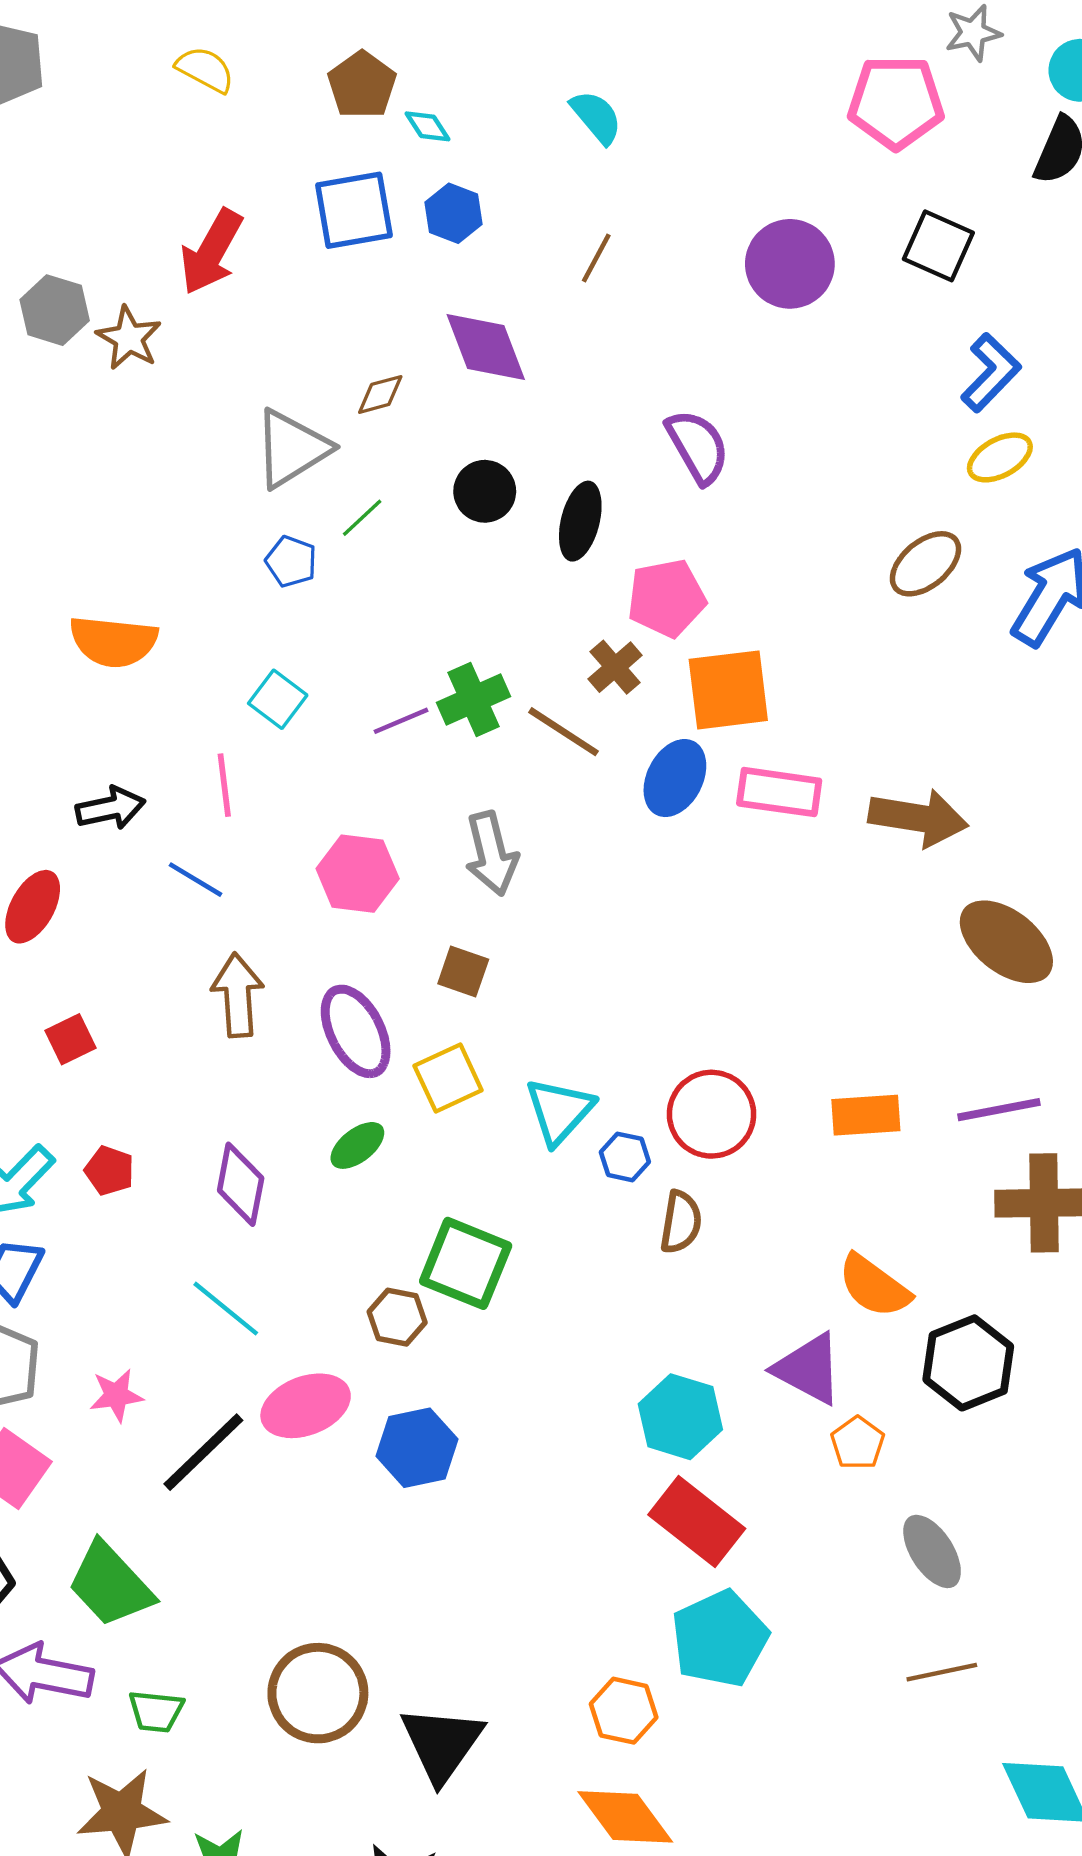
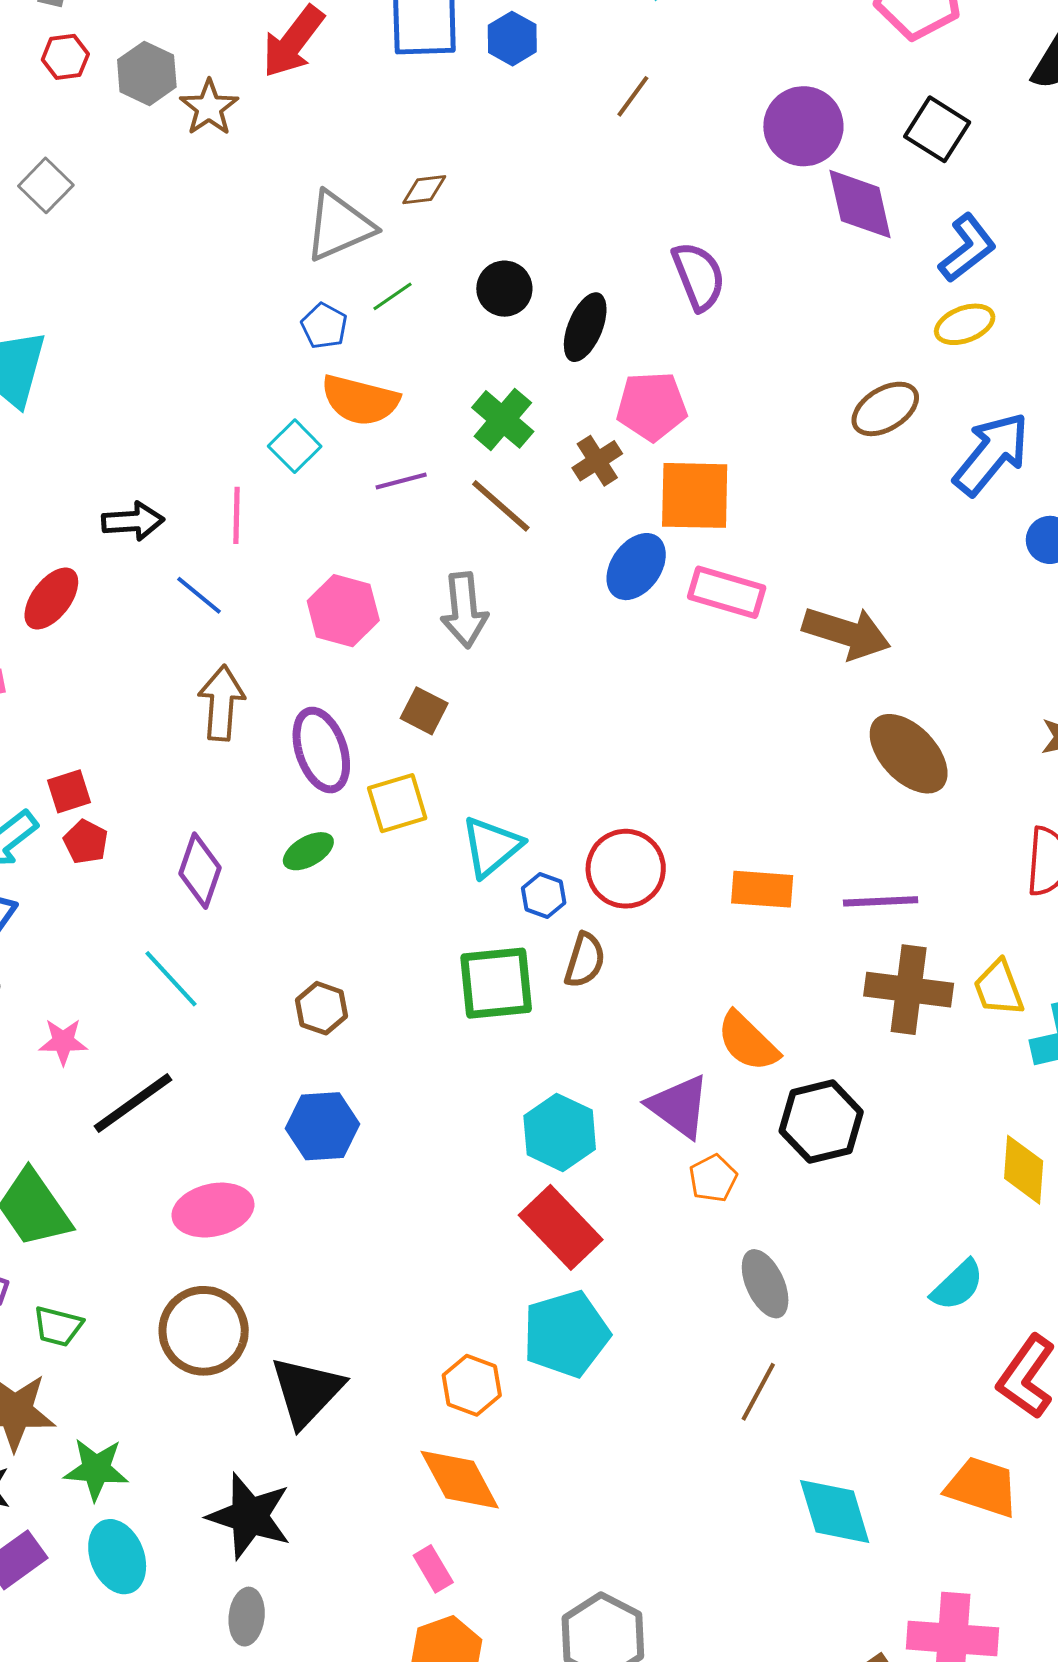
purple diamond: (486, 347) -> (860, 204), moved
orange semicircle: (113, 641) -> (360, 400), moved
green cross: (473, 700) -> (503, 419), moved, turned -34
brown line: (563, 732) -> (501, 506), moved
red square: (70, 1039) -> (69, 791), moved
green square: (466, 1263) -> (496, 983), moved, turned -36
pink ellipse: (306, 1406) -> (213, 1210), moved
brown line: (942, 1672) -> (758, 1392), turned -58

